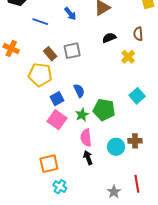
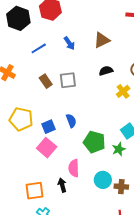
blue line: (40, 22) -> (39, 48), turned -56
yellow pentagon: (40, 75) -> (21, 119), moved
green star: (82, 115) -> (119, 149), moved
brown cross: (135, 141) -> (121, 187), moved
black arrow: (88, 158) -> (62, 185), moved

